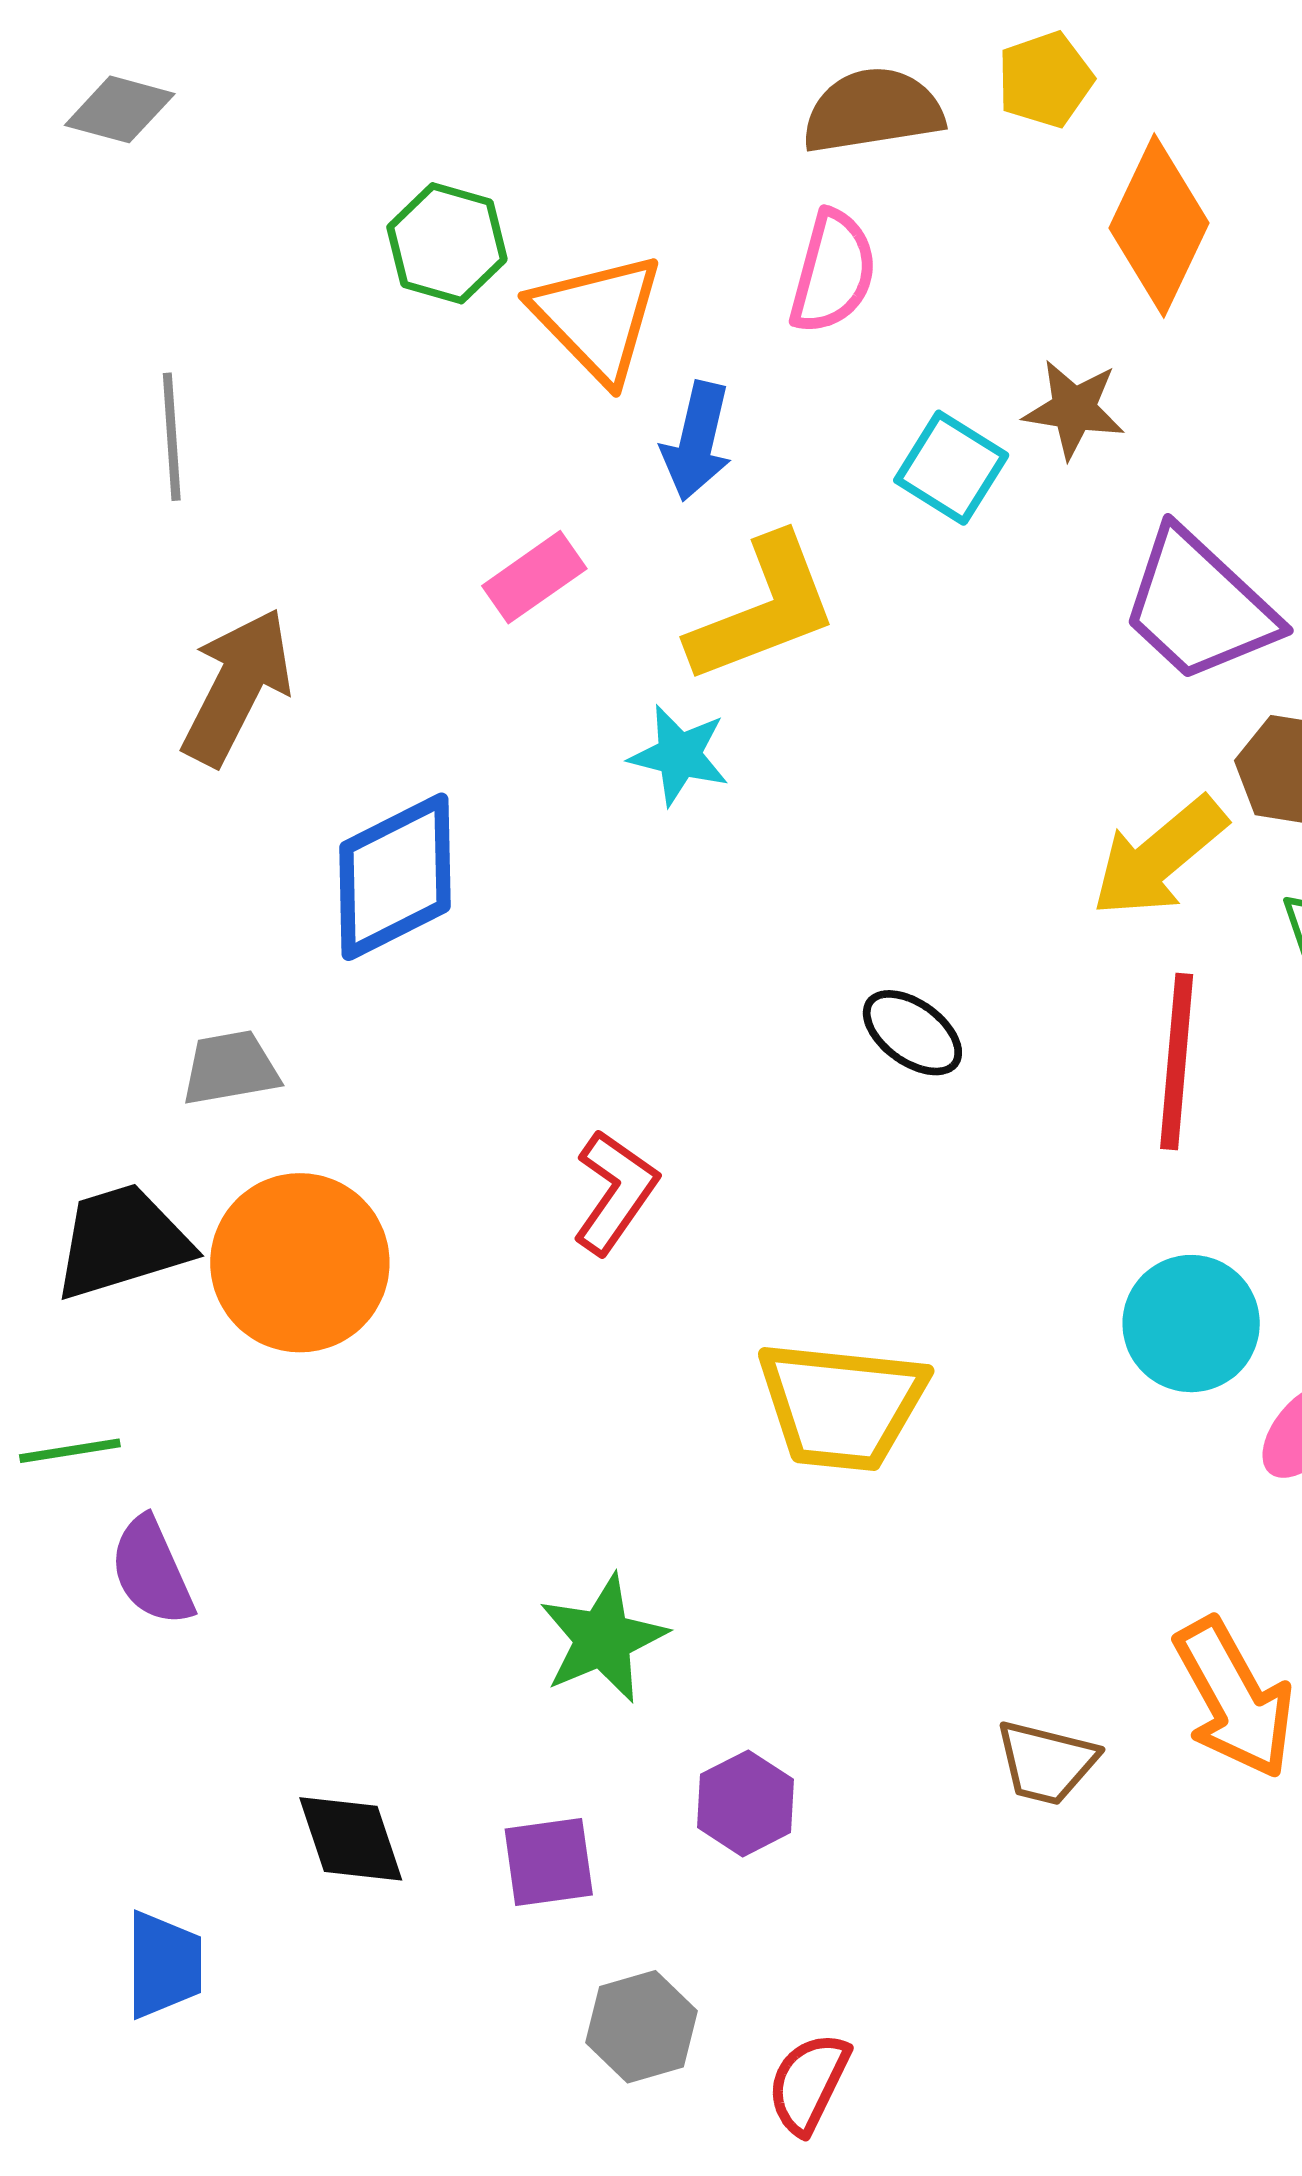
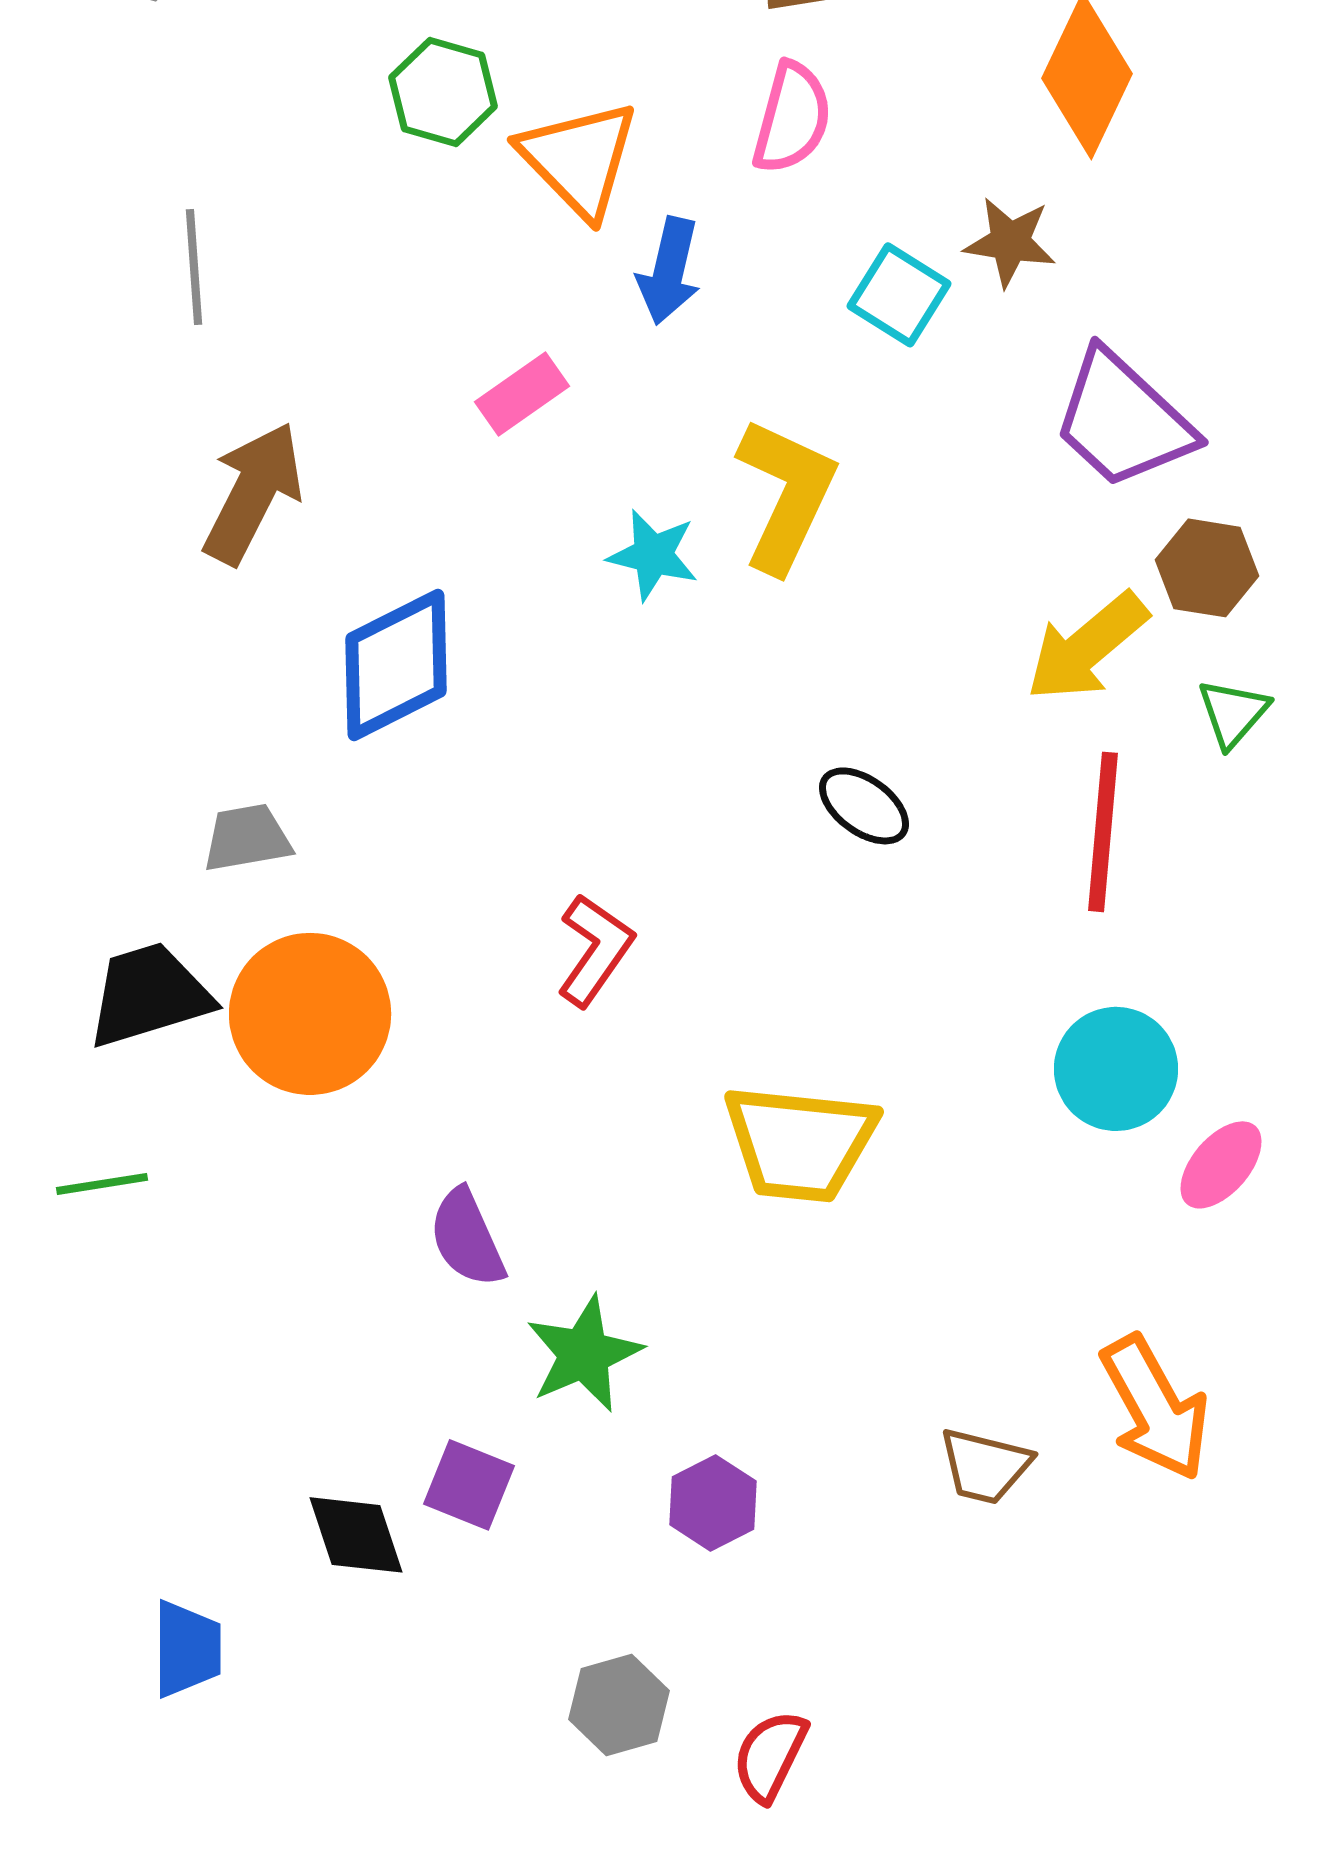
yellow L-shape: (763, 609) -> (786, 495), moved, turned -44
purple semicircle: (152, 1571) -> (467, 1238), moved
purple square: (549, 1862) -> (469, 1485), moved, turned 30

